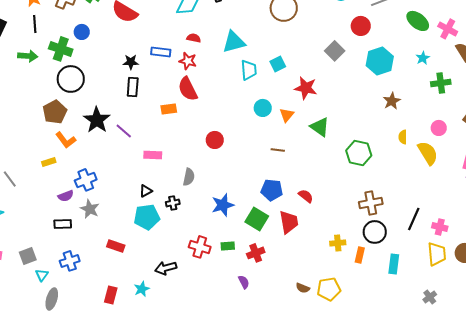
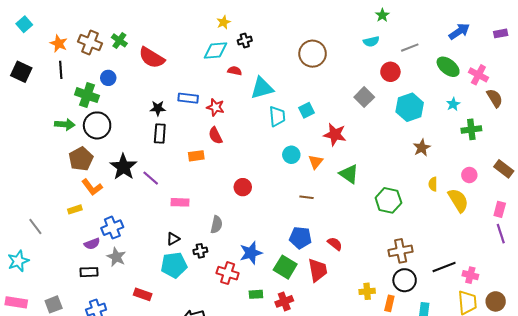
red semicircle: (194, 38) -> (235, 71), moved
green arrow: (28, 56) -> (65, 124), moved
red semicircle: (188, 89) -> (215, 136), size x0.7
black line: (414, 219) -> (444, 267), turned 45
red cross: (200, 247) -> (228, 273), moved

